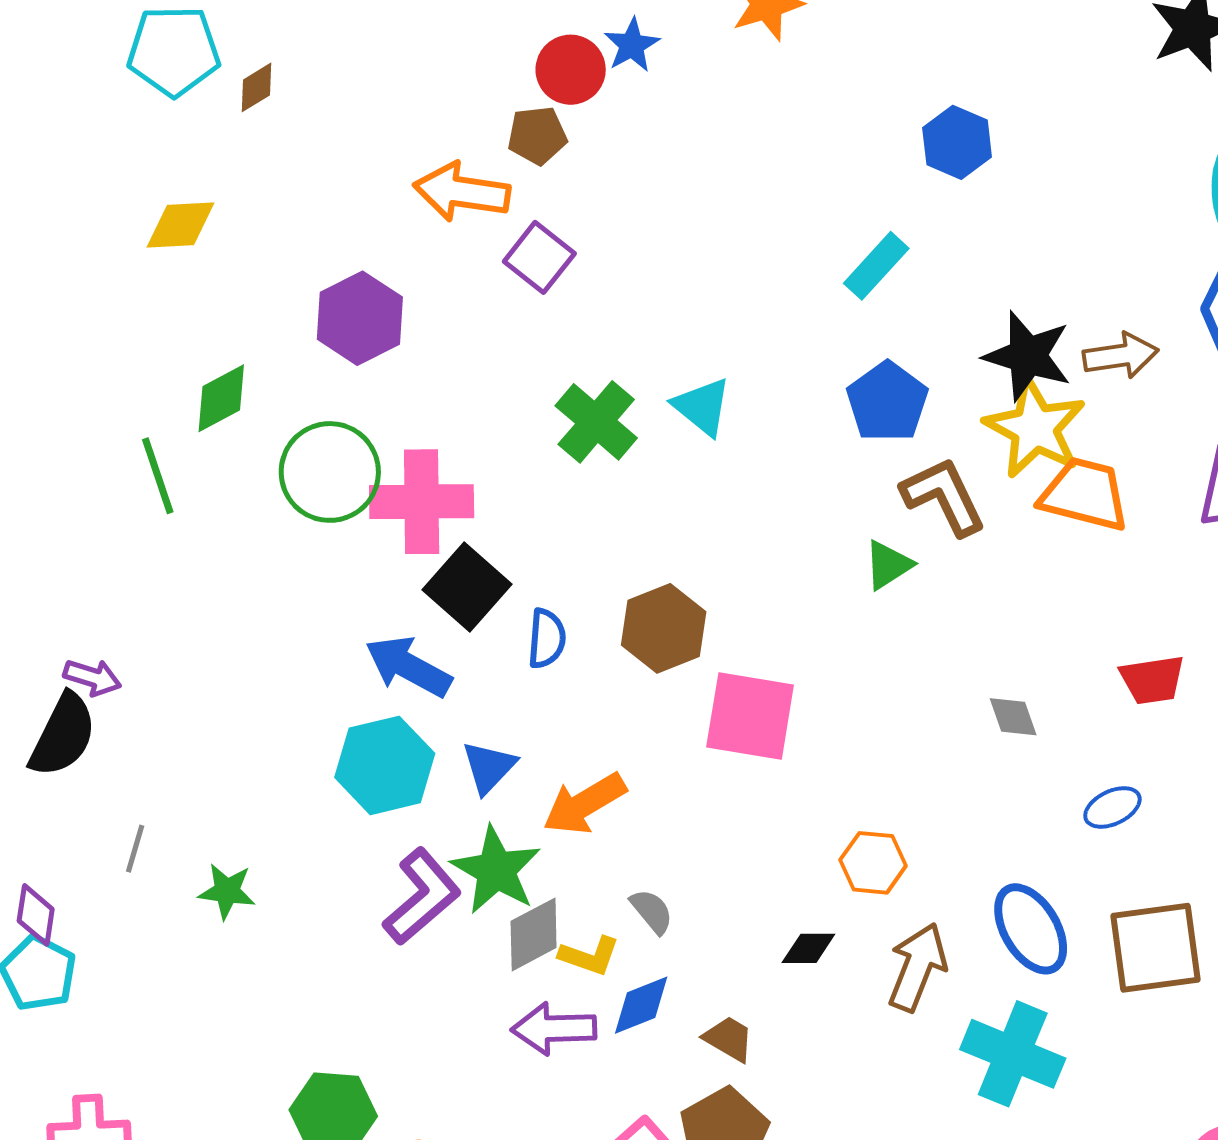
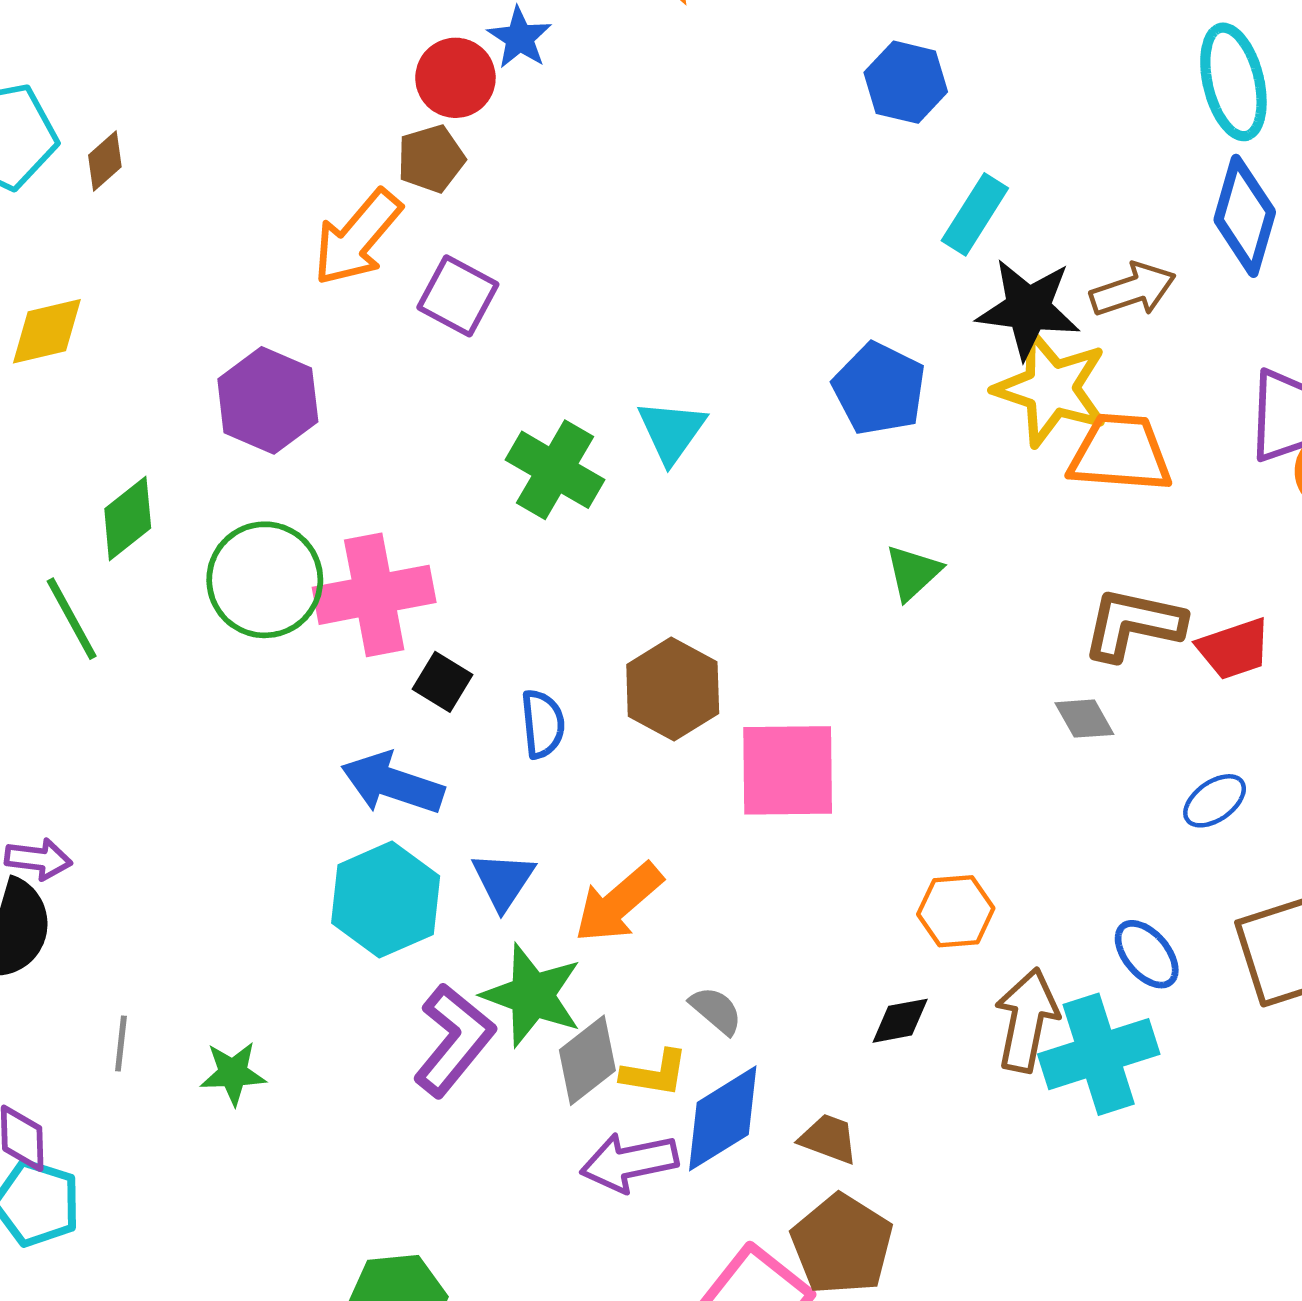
orange arrow: (462, 192) -> (357, 238), turned -48
cyan rectangle: (876, 266) -> (975, 214), moved
cyan triangle: (702, 407) -> (672, 431), turned 36
brown L-shape: (944, 496) -> (1133, 624), moved, turned -42
black square: (467, 587) -> (443, 682), size x0.6
blue ellipse: (1031, 929) -> (1147, 954), size x0.7
blue diamond: (641, 1005) -> (723, 1118), size x1.4
cyan cross: (1013, 1054) -> (1099, 1054), moved, turned -30

